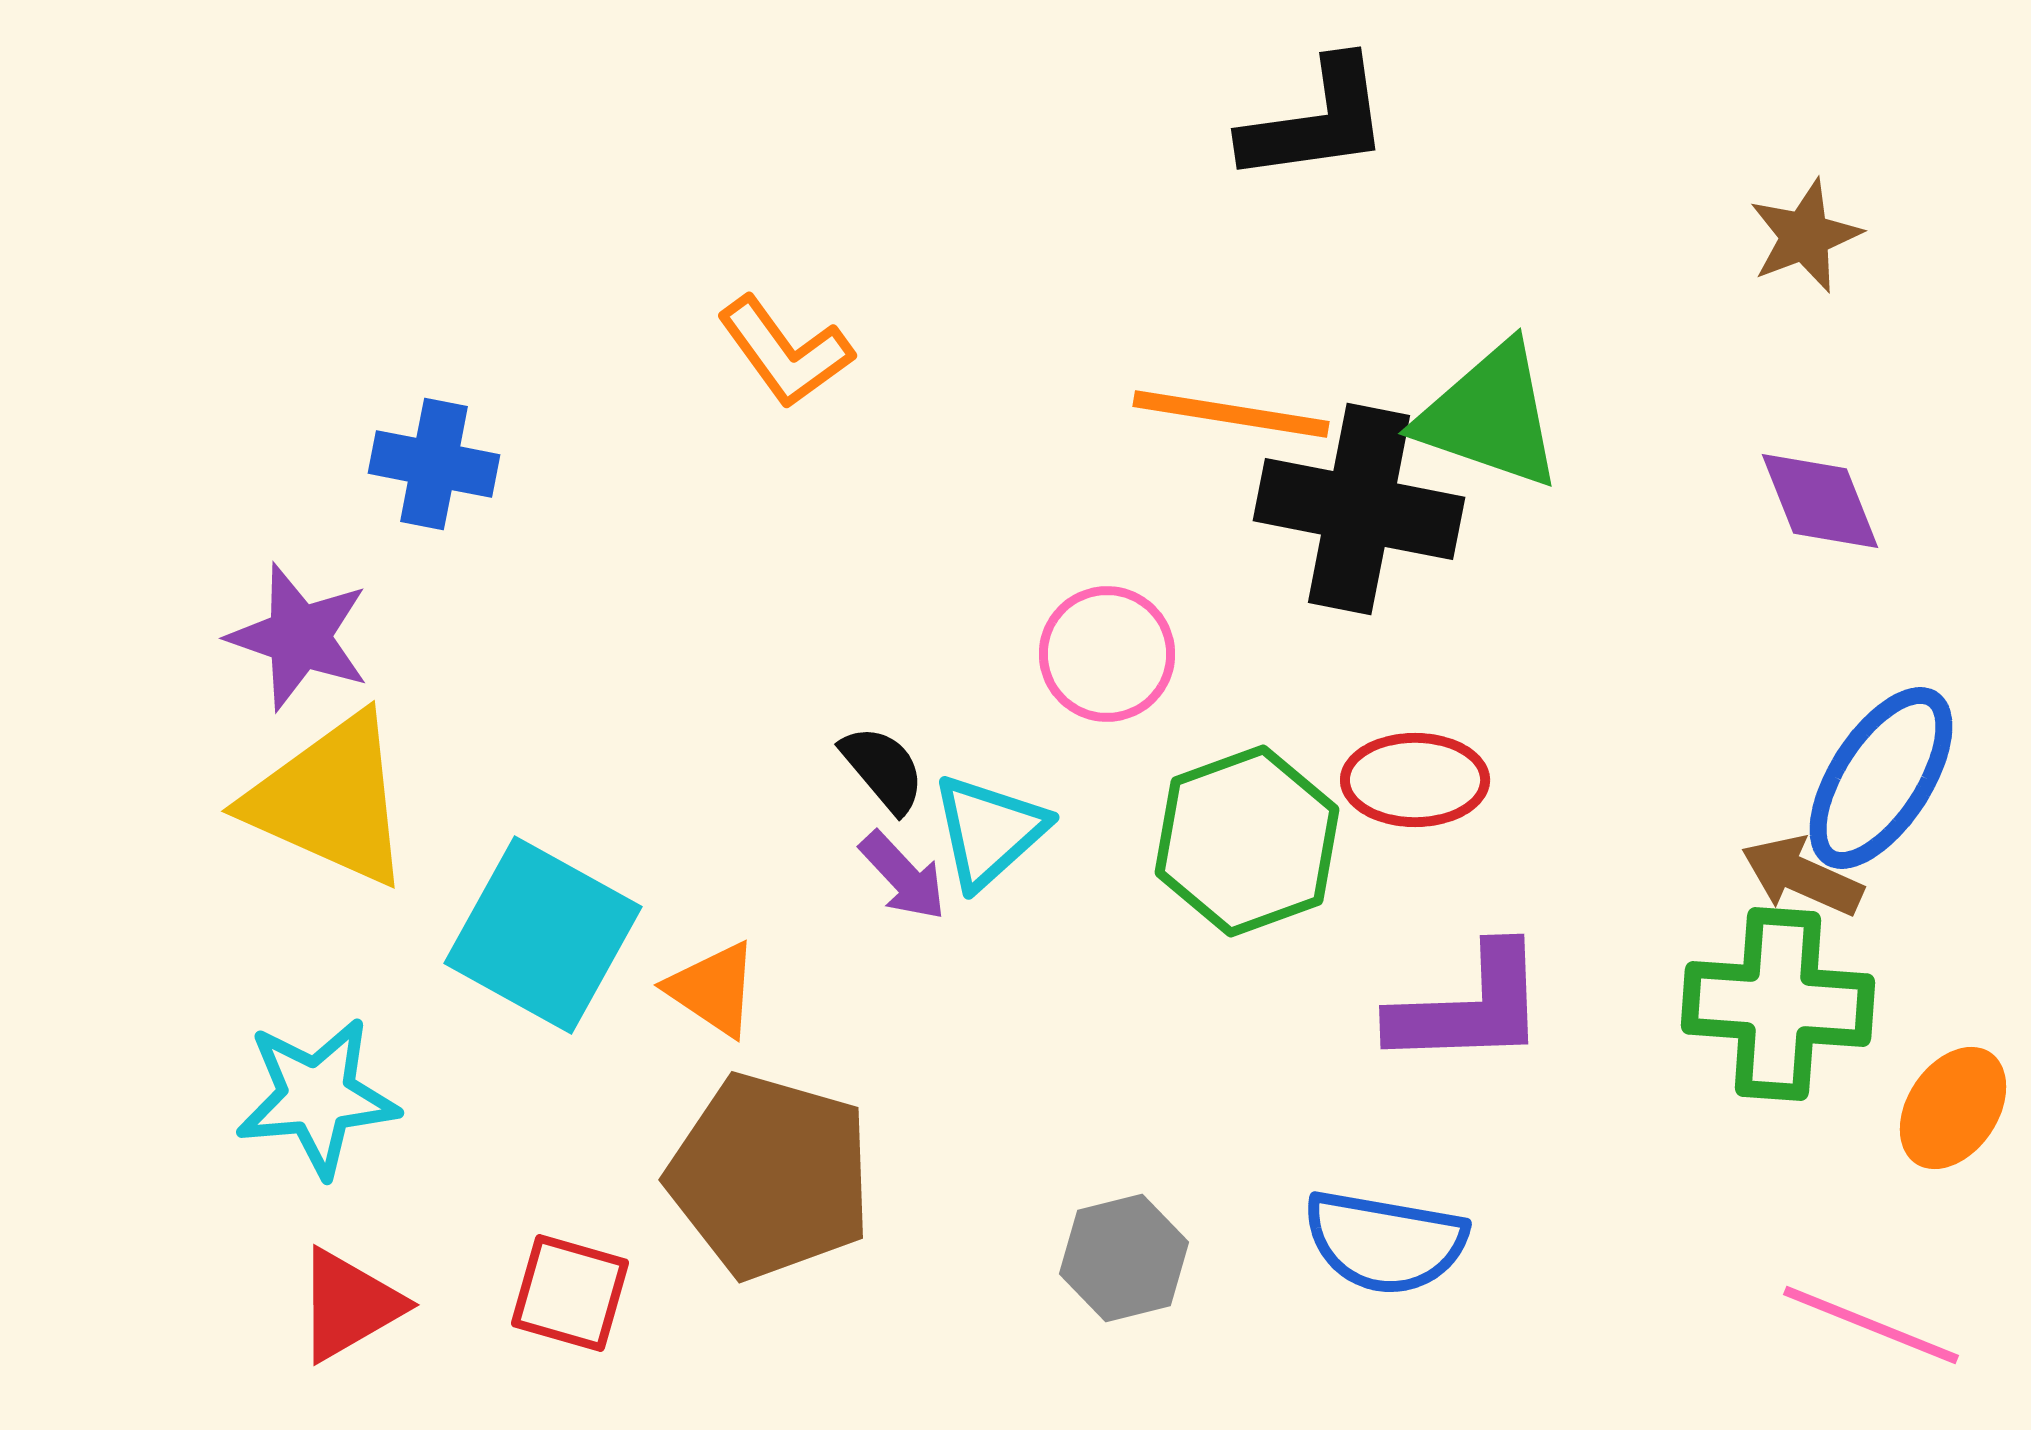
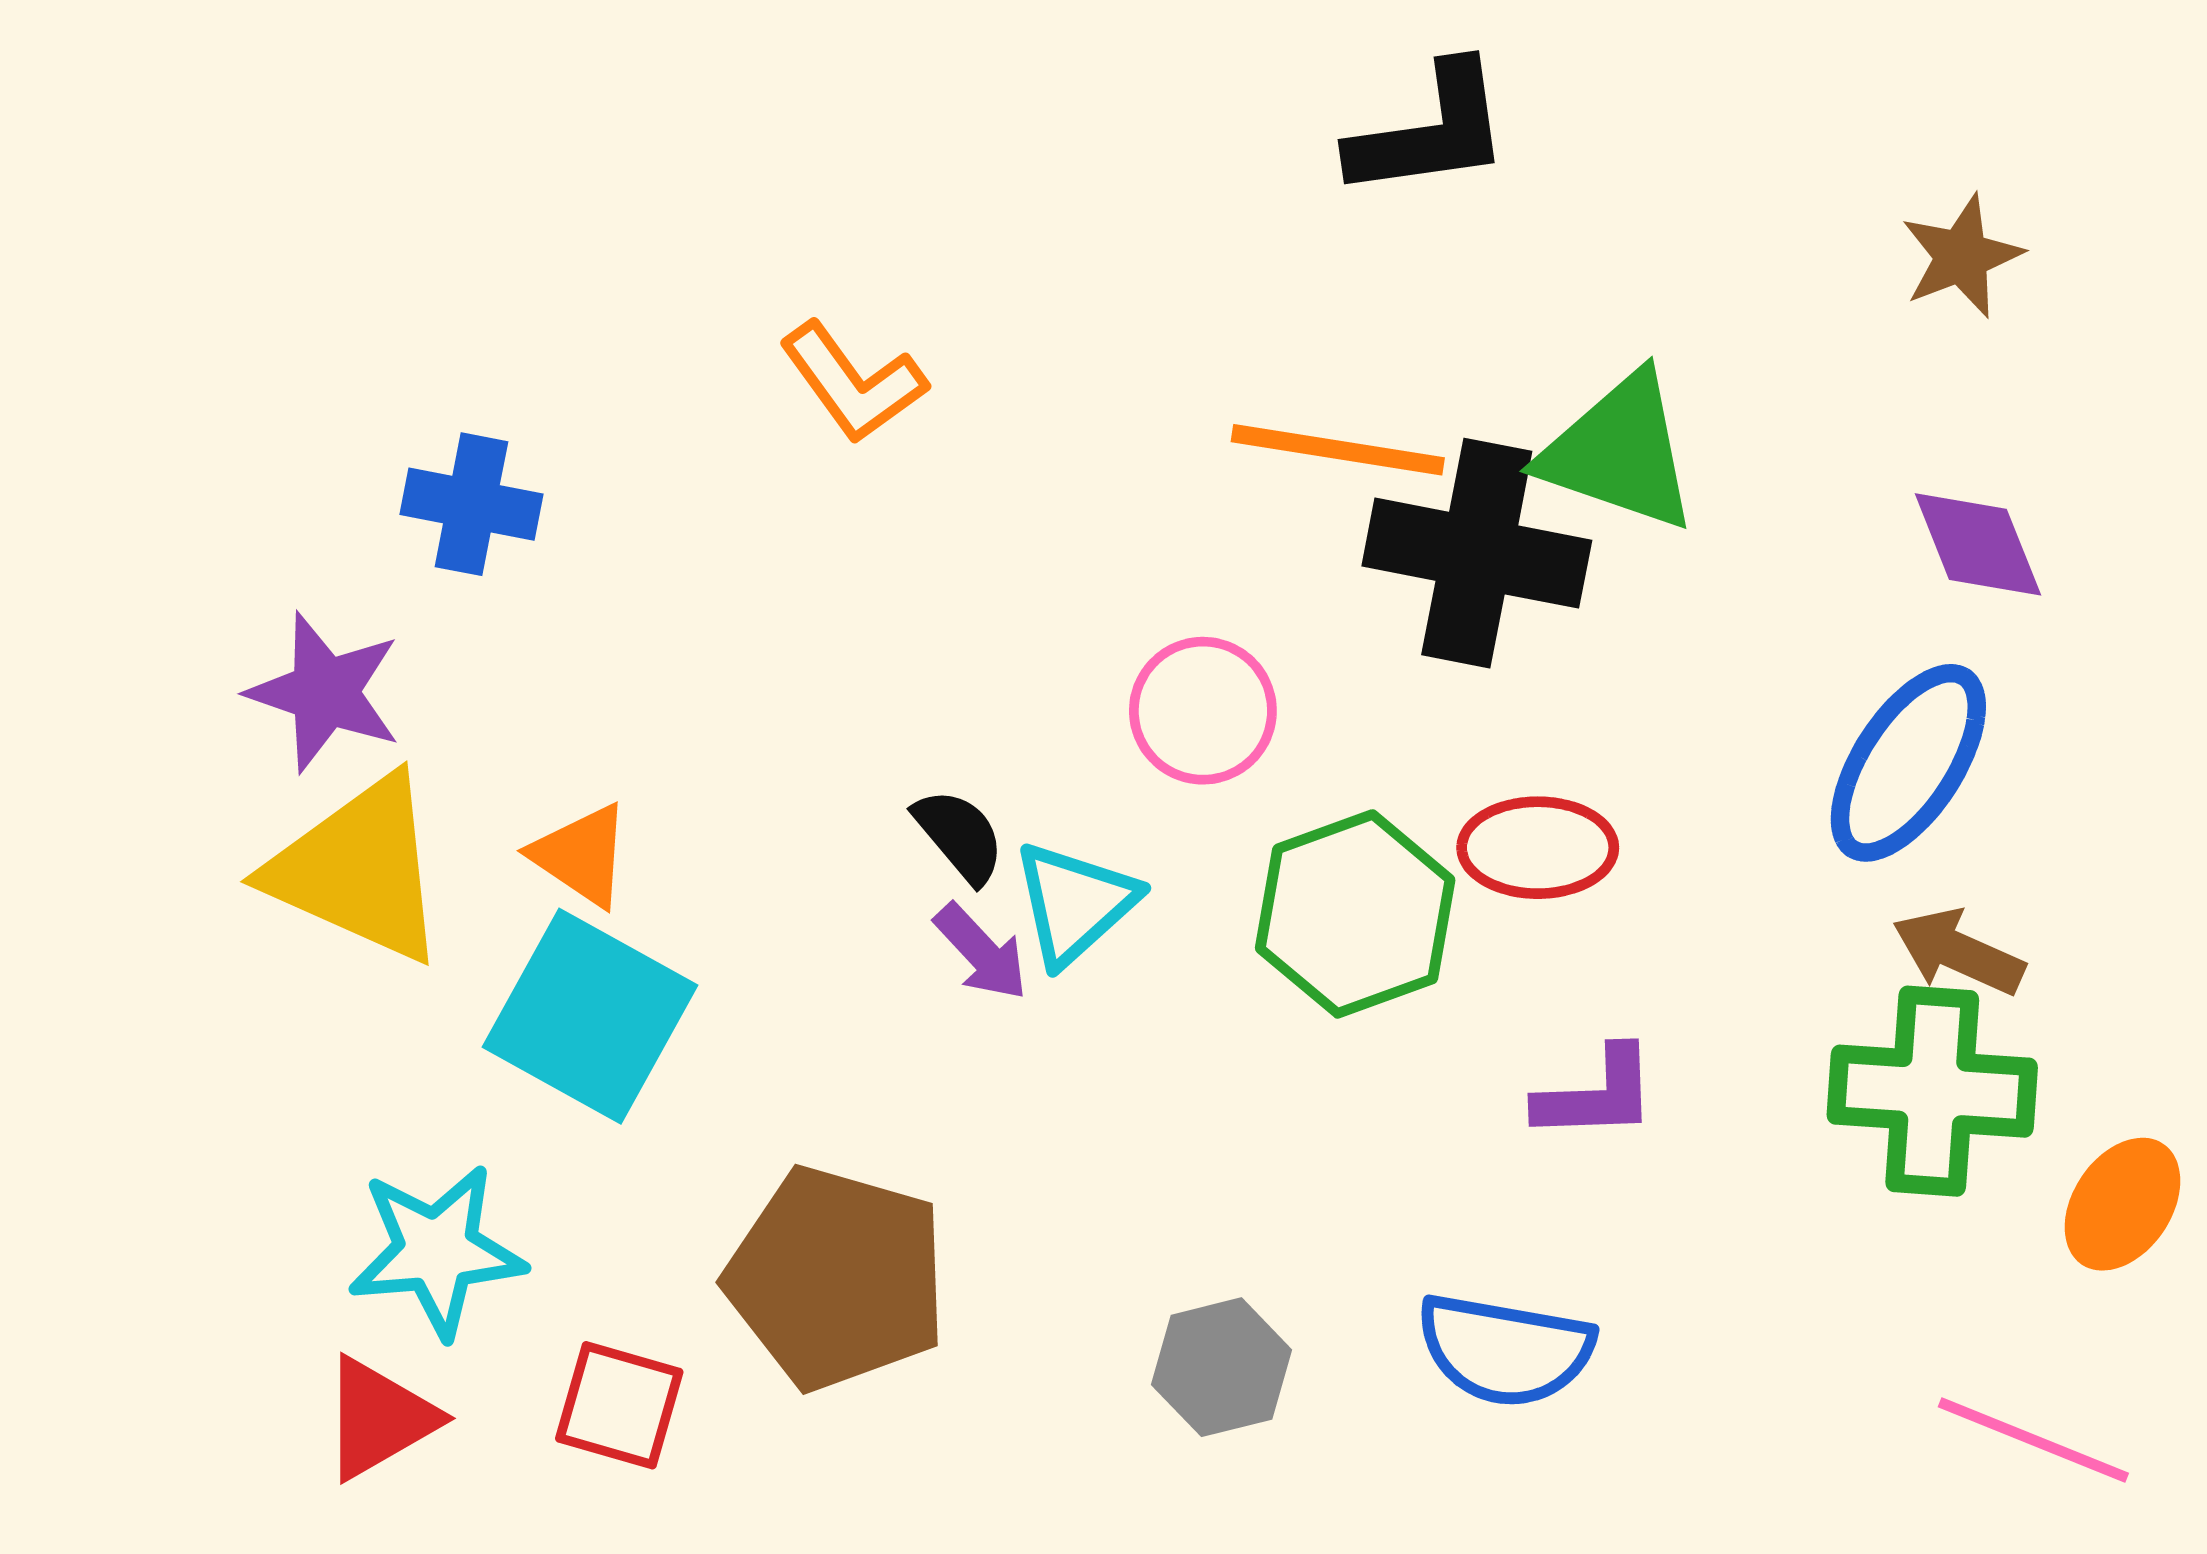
blue ellipse: (1881, 778) -> (1908, 763), moved
orange triangle: (713, 989) -> (581, 855), moved
purple L-shape: (1469, 1007) -> (1596, 1094), size x0.7
cyan star: (317, 1097) -> (437, 1251), moved

